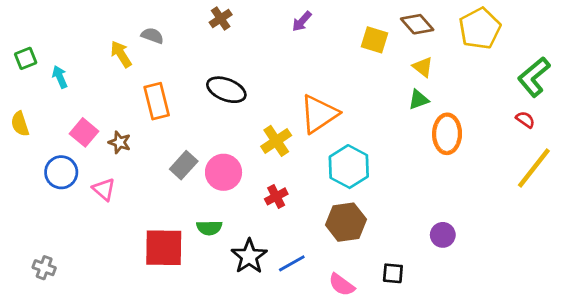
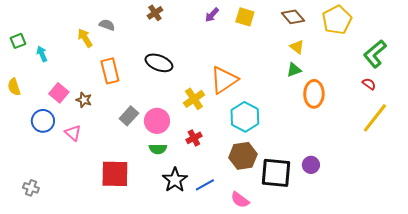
yellow square: (374, 40) -> (245, 17), moved
green semicircle: (209, 228) -> (158, 149), moved
black square: (393, 273) -> (276, 173), moved, size x2.0

